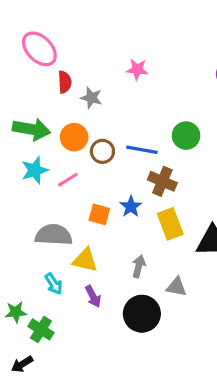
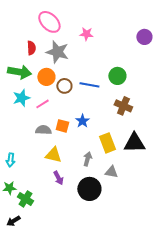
pink ellipse: (39, 49) -> (49, 22), moved
red semicircle: (65, 82) -> (31, 48), moved
gray star: (91, 98) -> (57, 52), size x1.6
brown cross: (162, 181) -> (123, 106), moved
yellow rectangle: (170, 224) -> (107, 143), moved
gray semicircle: (54, 235) -> (43, 130), moved, size x0.7
cyan arrow: (54, 284) -> (10, 160), moved, turned 40

